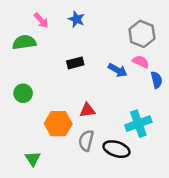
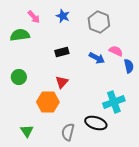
gray hexagon: (142, 34) -> (99, 22), moved
red triangle: (87, 110) -> (62, 82), moved, turned -40
gray semicircle: (86, 141) -> (68, 132), moved

